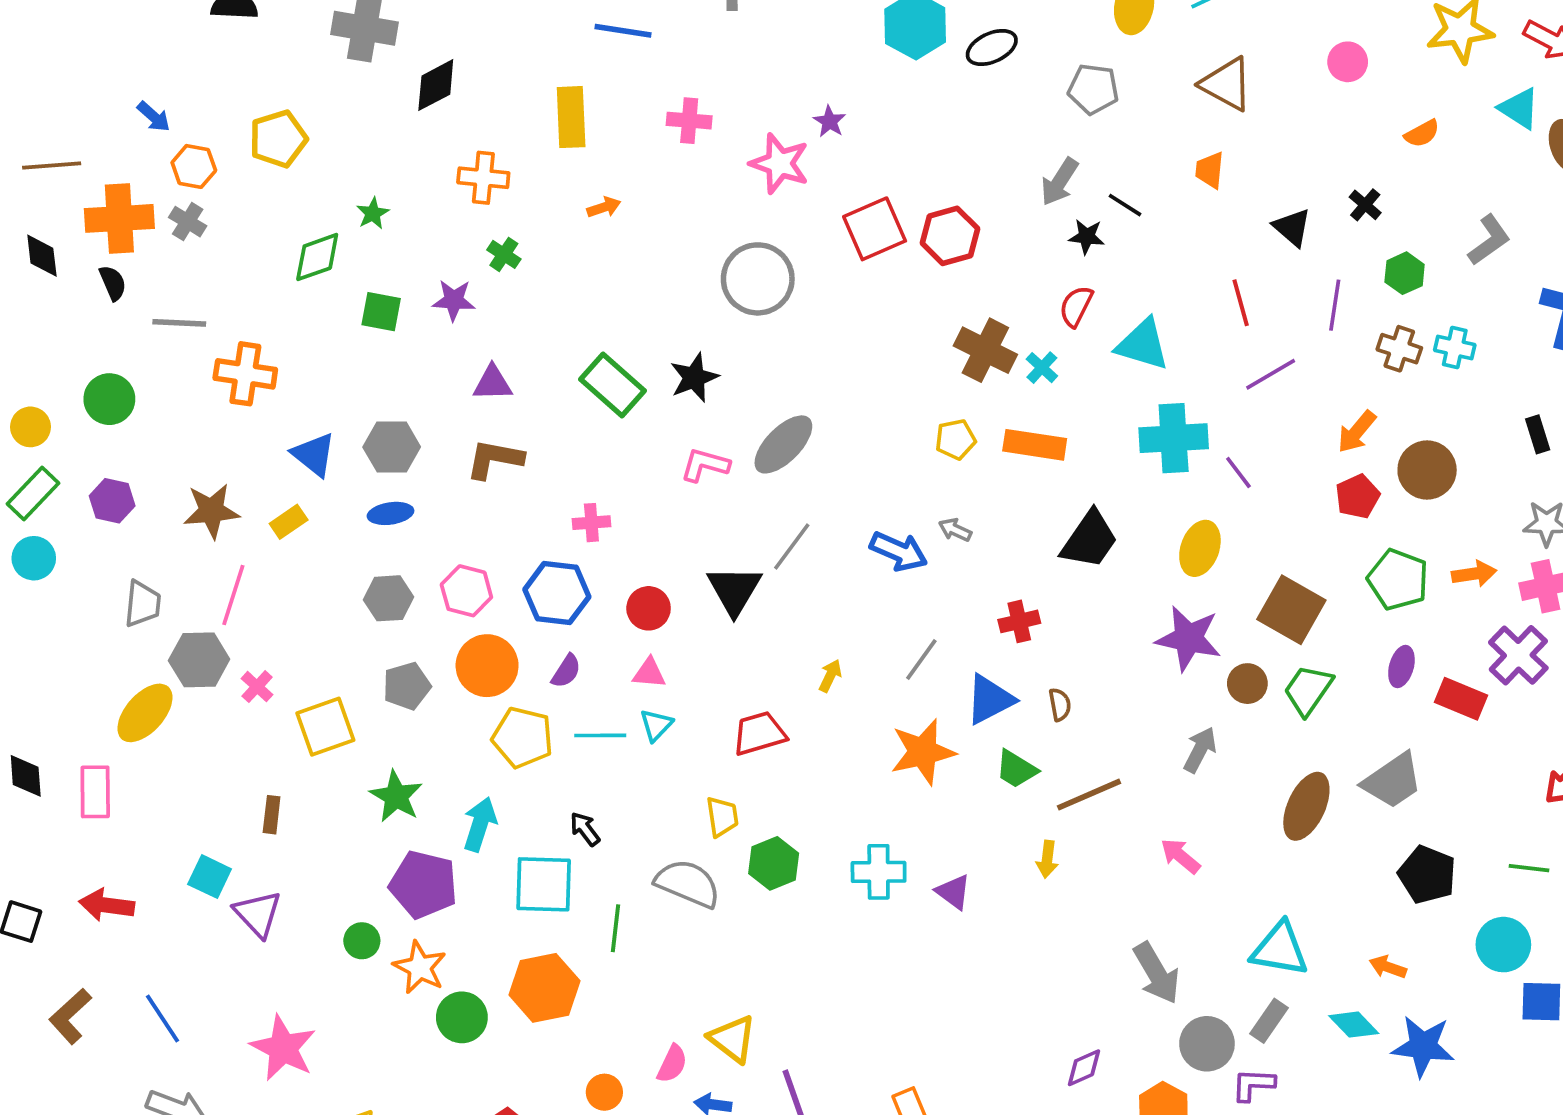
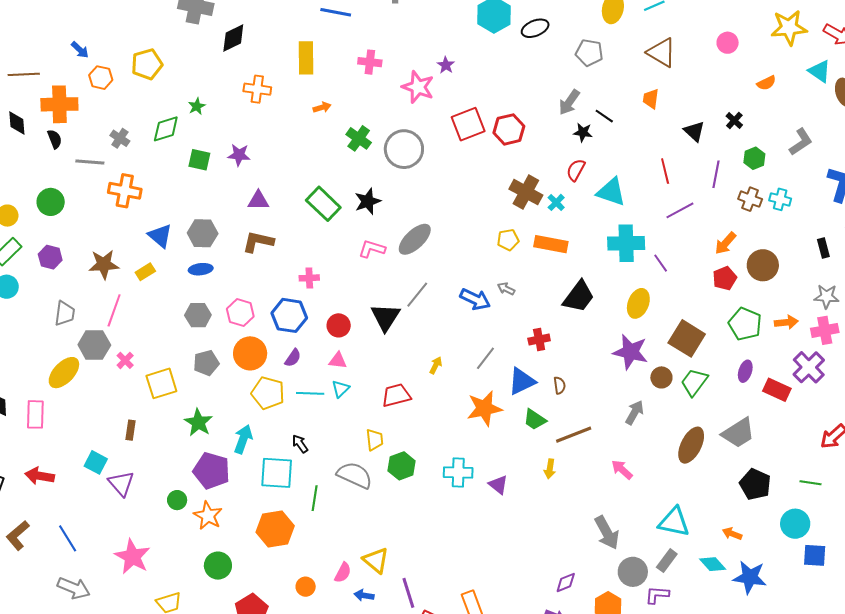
gray cross: (188, 222) -> (120, 138), moved
green cross: (504, 254) -> (359, 138), moved, size x1.4
green circle: (462, 1017) -> (218, 566), moved

